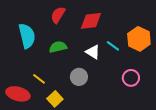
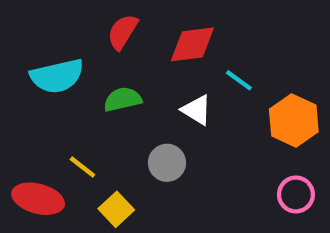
cyan semicircle: (27, 36) -> (57, 76), turned 90
orange hexagon: (139, 39) -> (294, 120), moved
cyan line: (113, 46) -> (239, 80), moved
pink circle: (131, 78) -> (296, 194), moved

